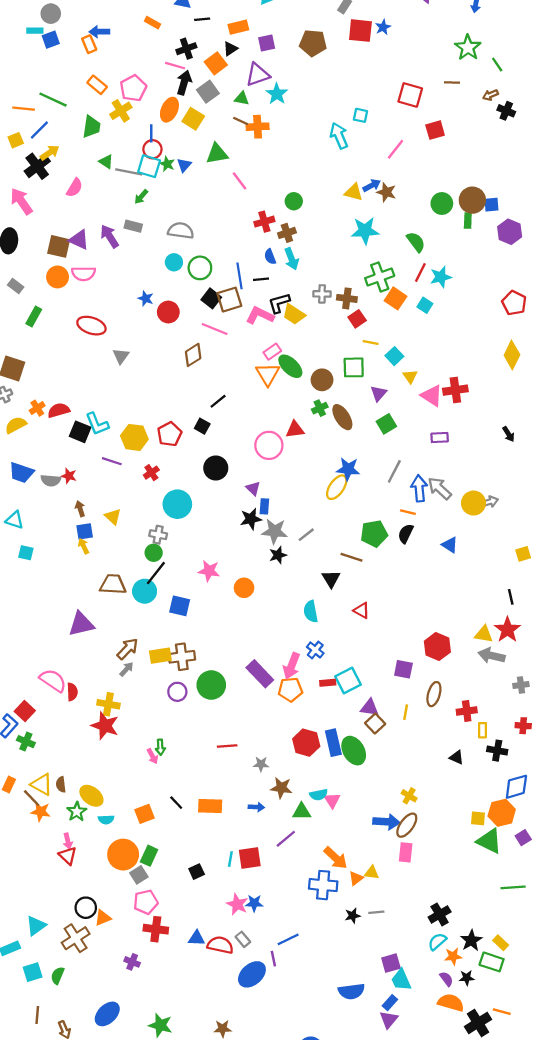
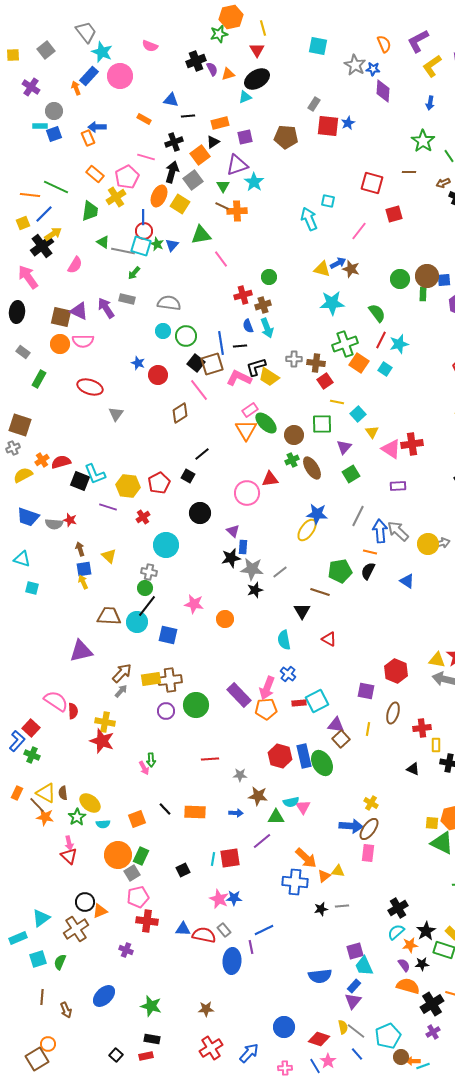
pink line: (175, 66) -> (146, 157), moved
green triangle: (242, 98) -> (223, 186), turned 48
pink line: (215, 329) -> (199, 390), turned 30
blue ellipse: (252, 974) -> (232, 961), turned -45

